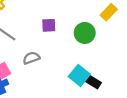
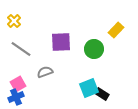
purple square: (49, 25) -> (61, 42), size x1.5
cyan square: (79, 75) -> (89, 88), turned 30

